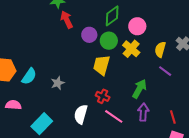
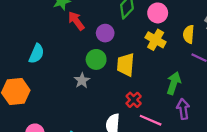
green circle: (109, 41) -> (96, 59), moved
cyan semicircle: (29, 76) -> (36, 54), moved
gray star: (58, 83) -> (82, 80), moved
red cross: (103, 96) -> (134, 100), turned 32

